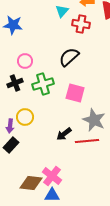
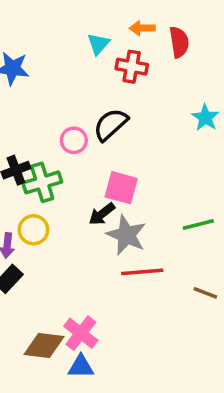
pink circle: (25, 61) -> (74, 140), moved
green cross: (43, 84) -> (42, 182), moved
gray star: (94, 120) -> (126, 235), moved
black arrow: (64, 134) -> (102, 214), moved

